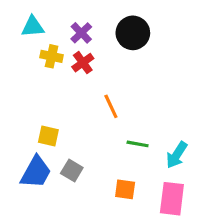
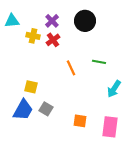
cyan triangle: (33, 27) -> (12, 21), moved
green line: (138, 144) -> (99, 62), moved
cyan arrow: (177, 155) -> (114, 89), moved

